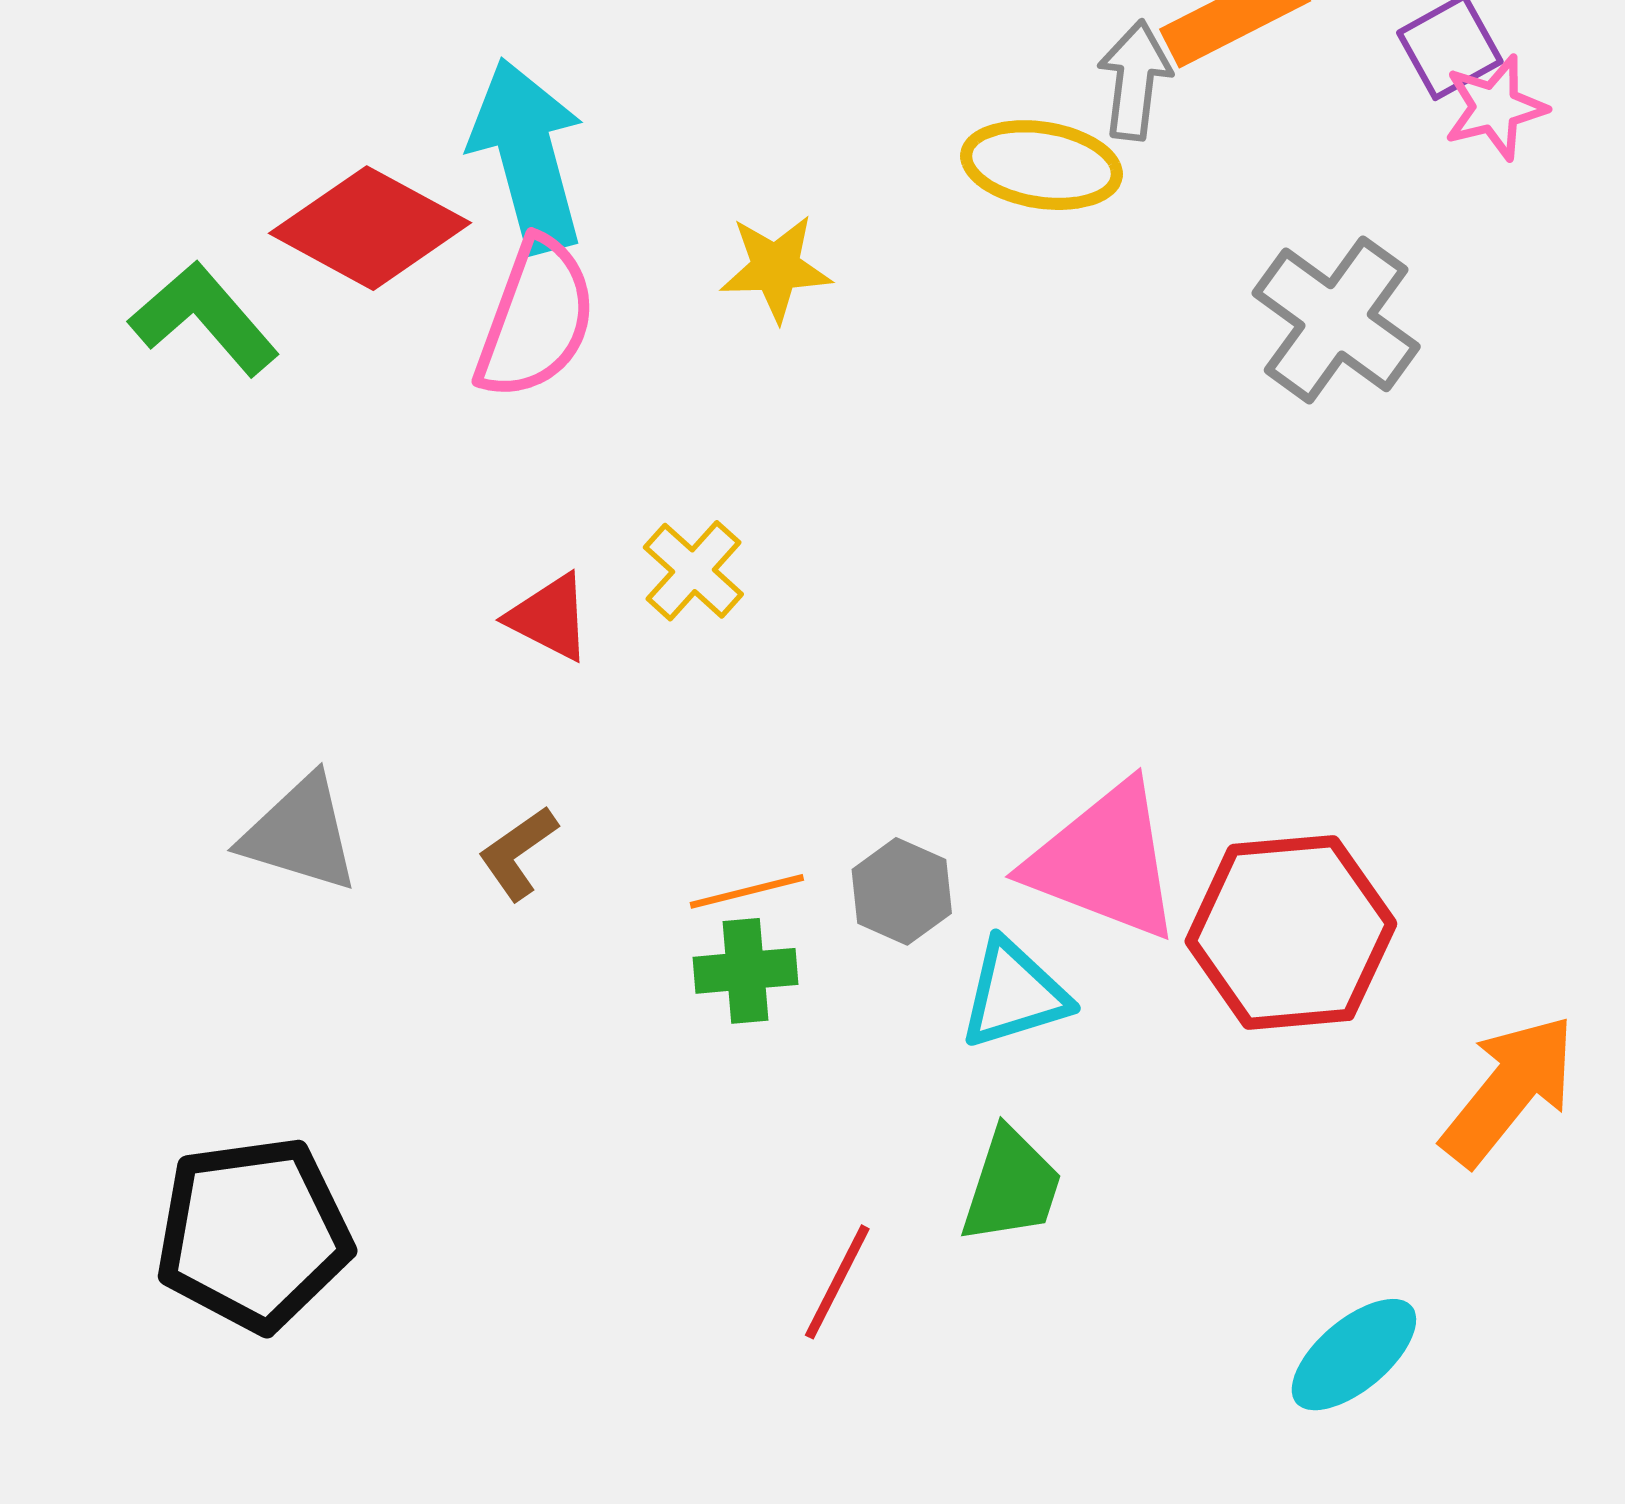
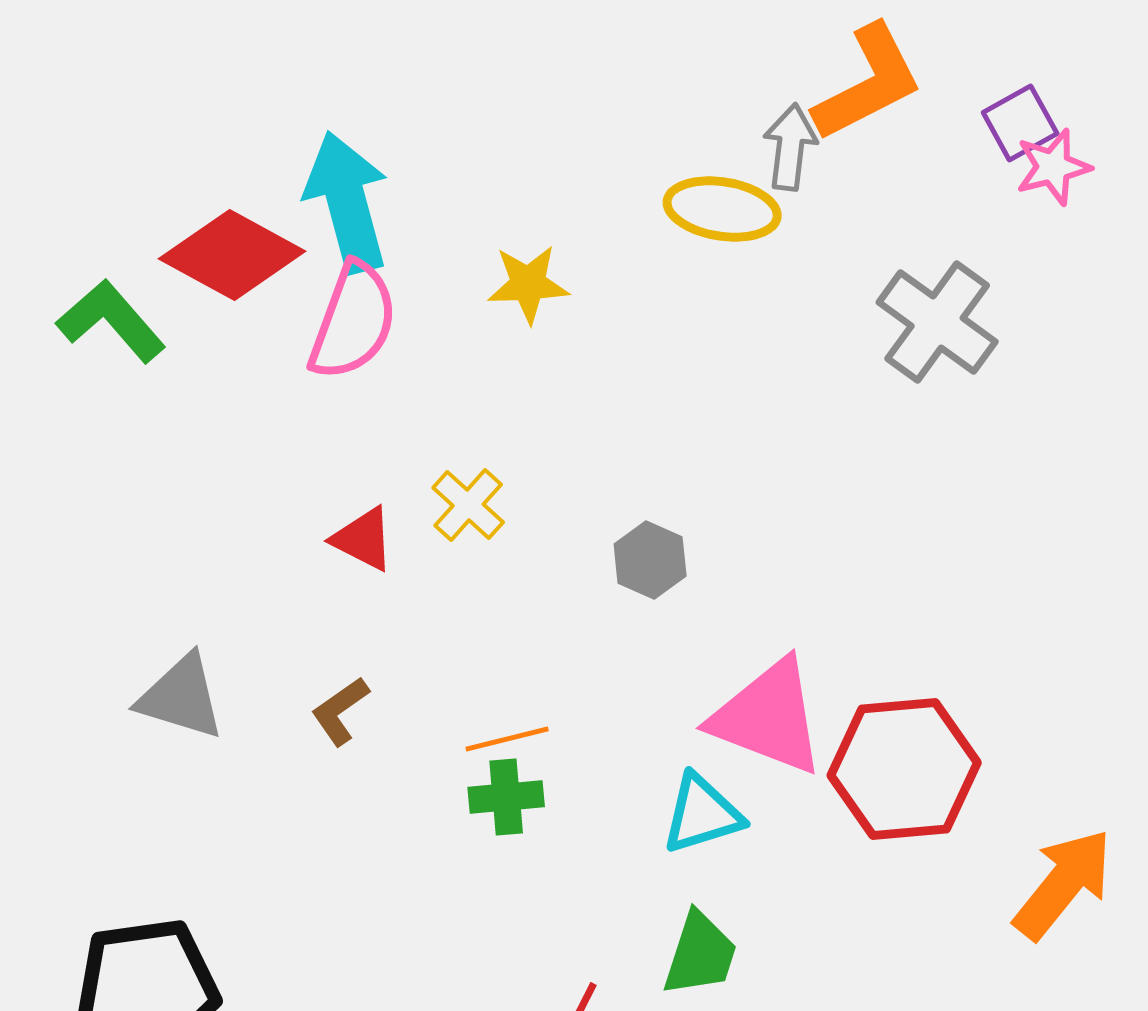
gray hexagon: (902, 891) -> (650, 560), moved

